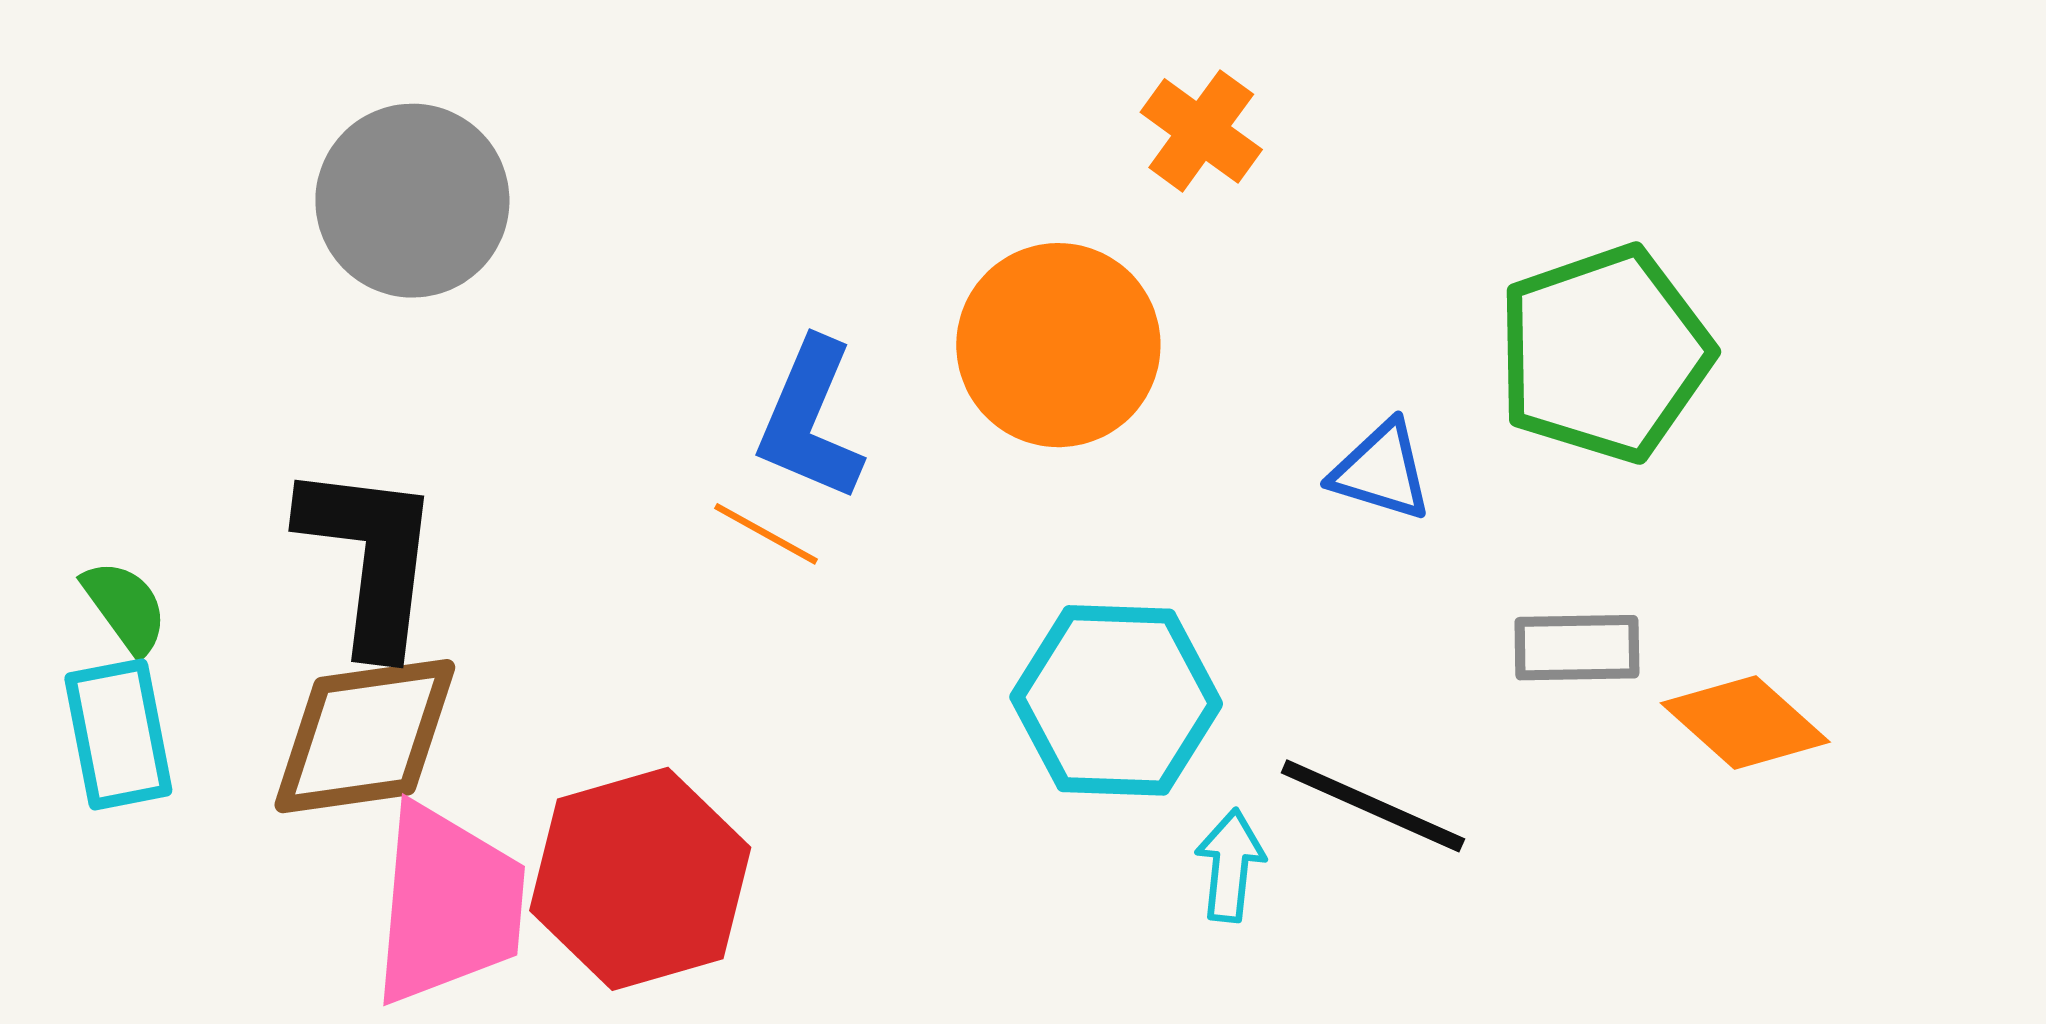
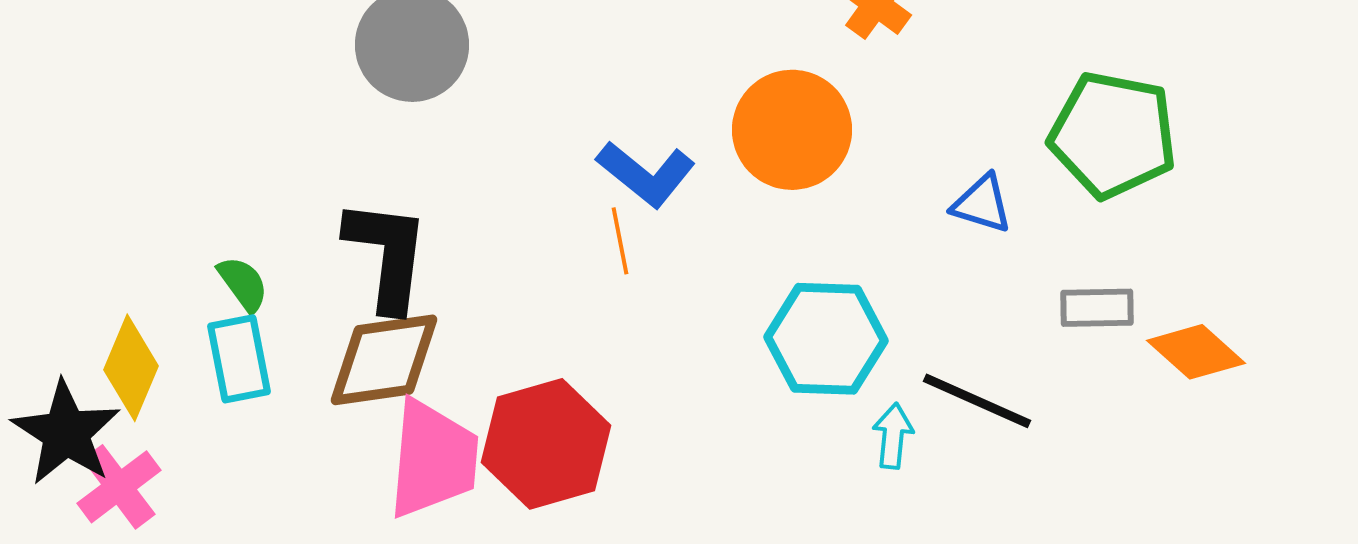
green pentagon: (1604, 354) -> (1113, 135), turned 30
blue L-shape: (810, 420) -> (646, 174), turned -74
orange line: (766, 534) -> (620, 241), turned 50

